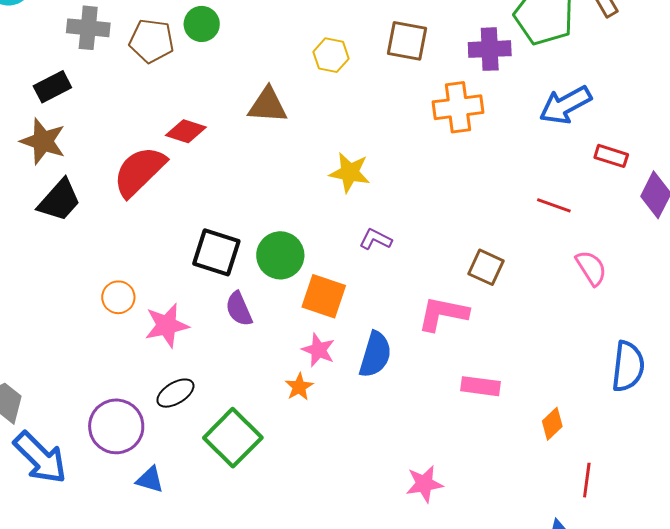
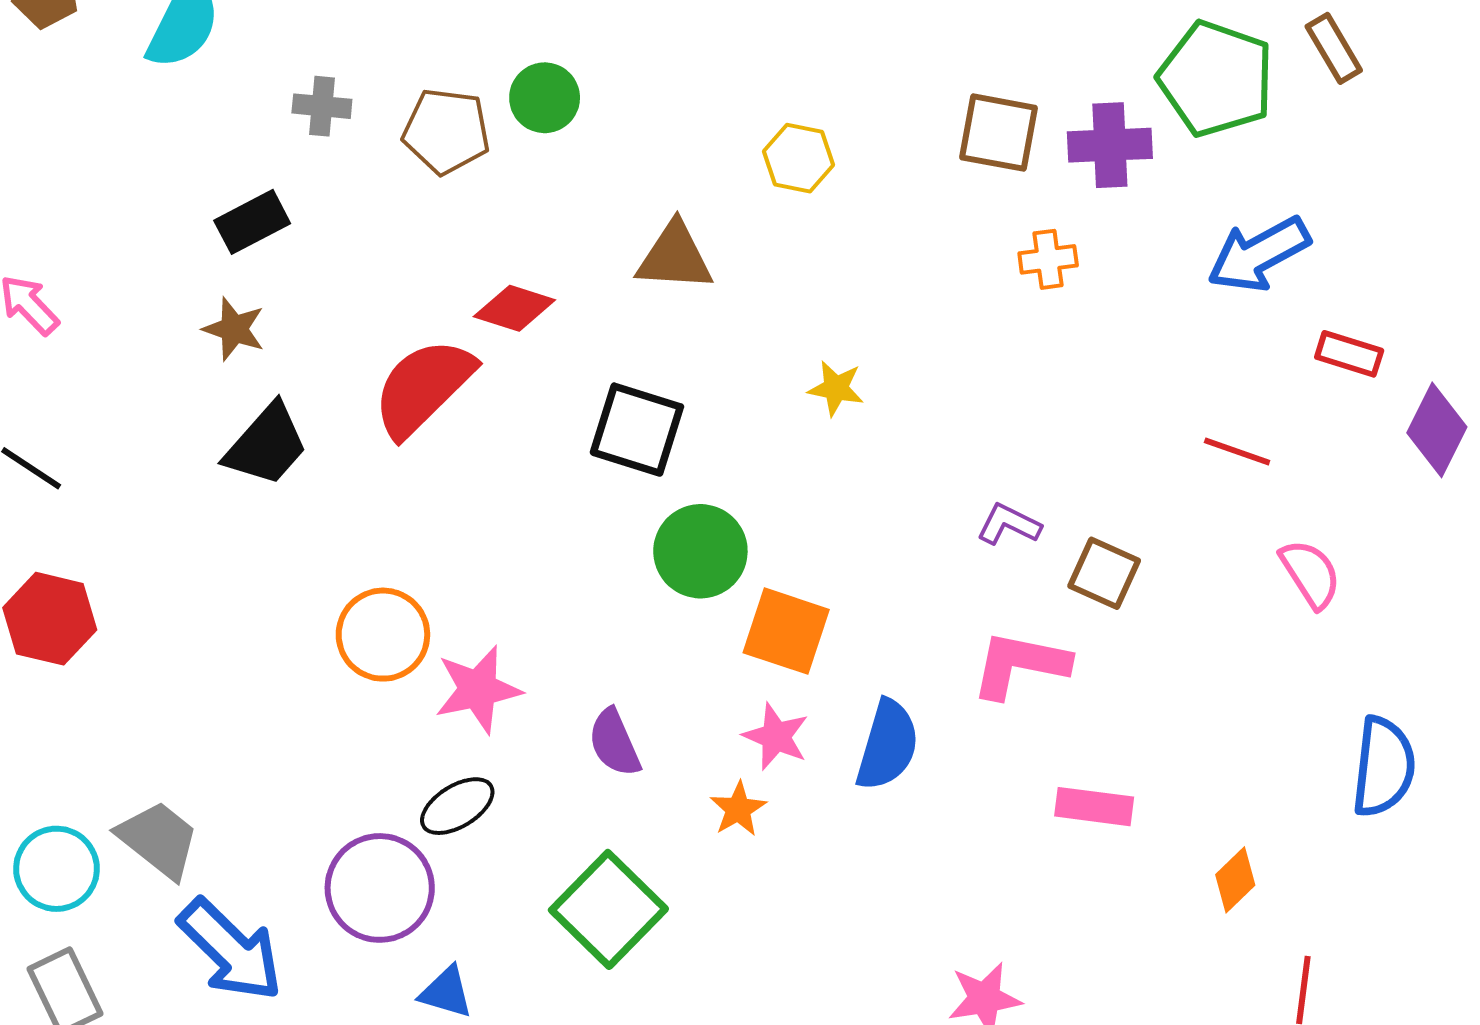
gray cross: (88, 28) -> (322, 106), size x0.7
brown square: (407, 41) -> (999, 133), moved
orange cross: (458, 107) -> (1048, 259), size x0.6
brown star: (43, 141) -> (234, 329), size x0.7
yellow star: (350, 173) -> (836, 388), size x0.7
purple L-shape: (376, 239) -> (1009, 524), moved
black square: (216, 252) -> (637, 430), moved
orange circle: (118, 297) -> (383, 635), size x1.4
purple semicircle: (239, 309) -> (614, 743), moved
black ellipse: (175, 393) -> (457, 806), moved

